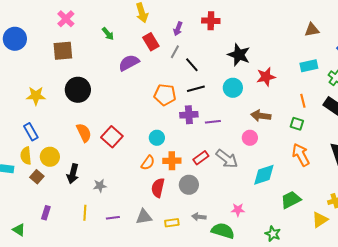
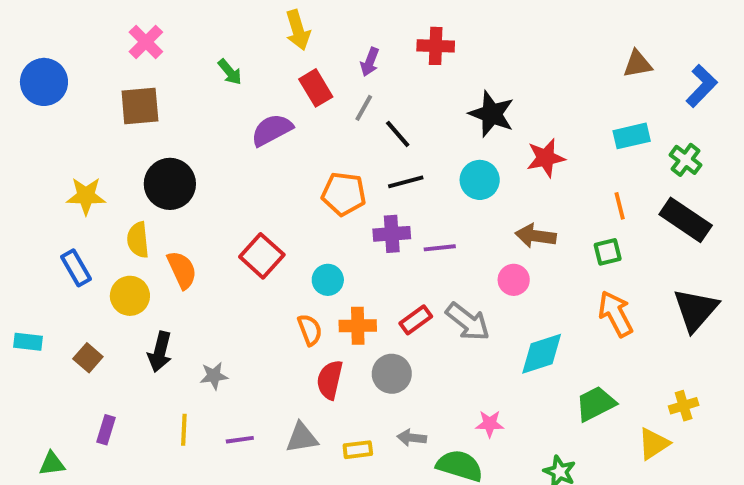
green square: (297, 124) -> (608, 252), turned -32
red square: (112, 137) -> (262, 256), moved
yellow semicircle: (26, 156) -> (138, 240), moved
yellow circle: (50, 157) -> (130, 296), moved
orange semicircle: (148, 163) -> (310, 330), turned -56
green triangle: (19, 230) -> (52, 464), turned -40

